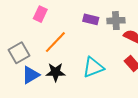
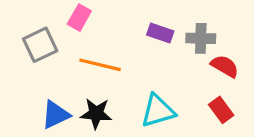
orange line: (55, 42) -> (100, 65), turned 55
gray square: (19, 53) -> (40, 45), moved

